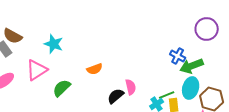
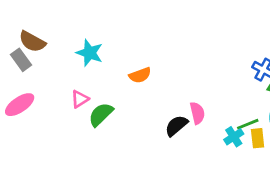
orange semicircle: (95, 69) -> (140, 75), moved
pink triangle: (37, 70) -> (80, 99), moved, size x0.6

